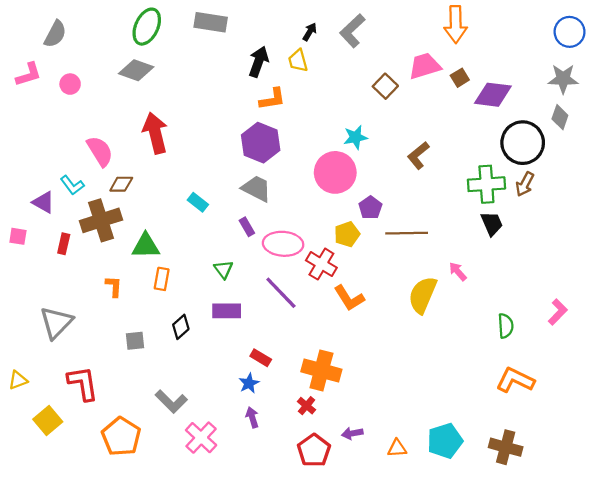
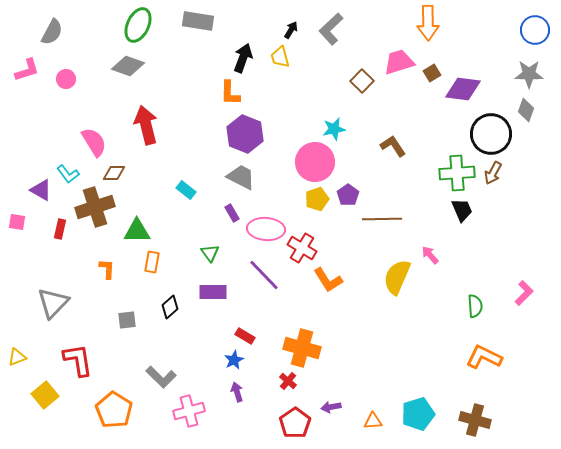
orange L-shape: (272, 99) -> (230, 93), moved, turned 100
brown L-shape: (418, 155) -> (393, 146), turned 96
yellow pentagon: (347, 234) -> (317, 199), moved
pink cross: (201, 438) -> (189, 411), turned 32

